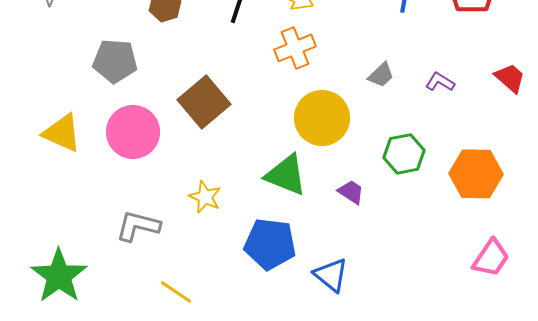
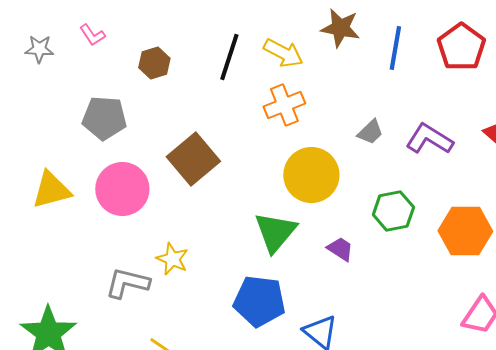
purple L-shape: (440, 82) -> (429, 139), size x1.6
yellow triangle: (62, 133) -> (51, 190), turned -39
green triangle: (286, 175) -> (275, 232), turned 48
yellow star: (205, 197) -> (172, 259), moved

